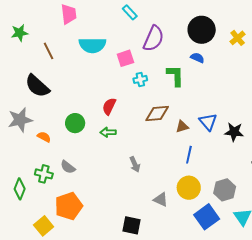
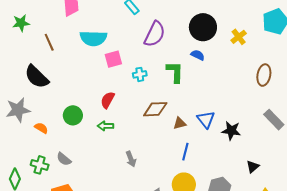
pink square: (125, 58) -> (113, 59), moved

